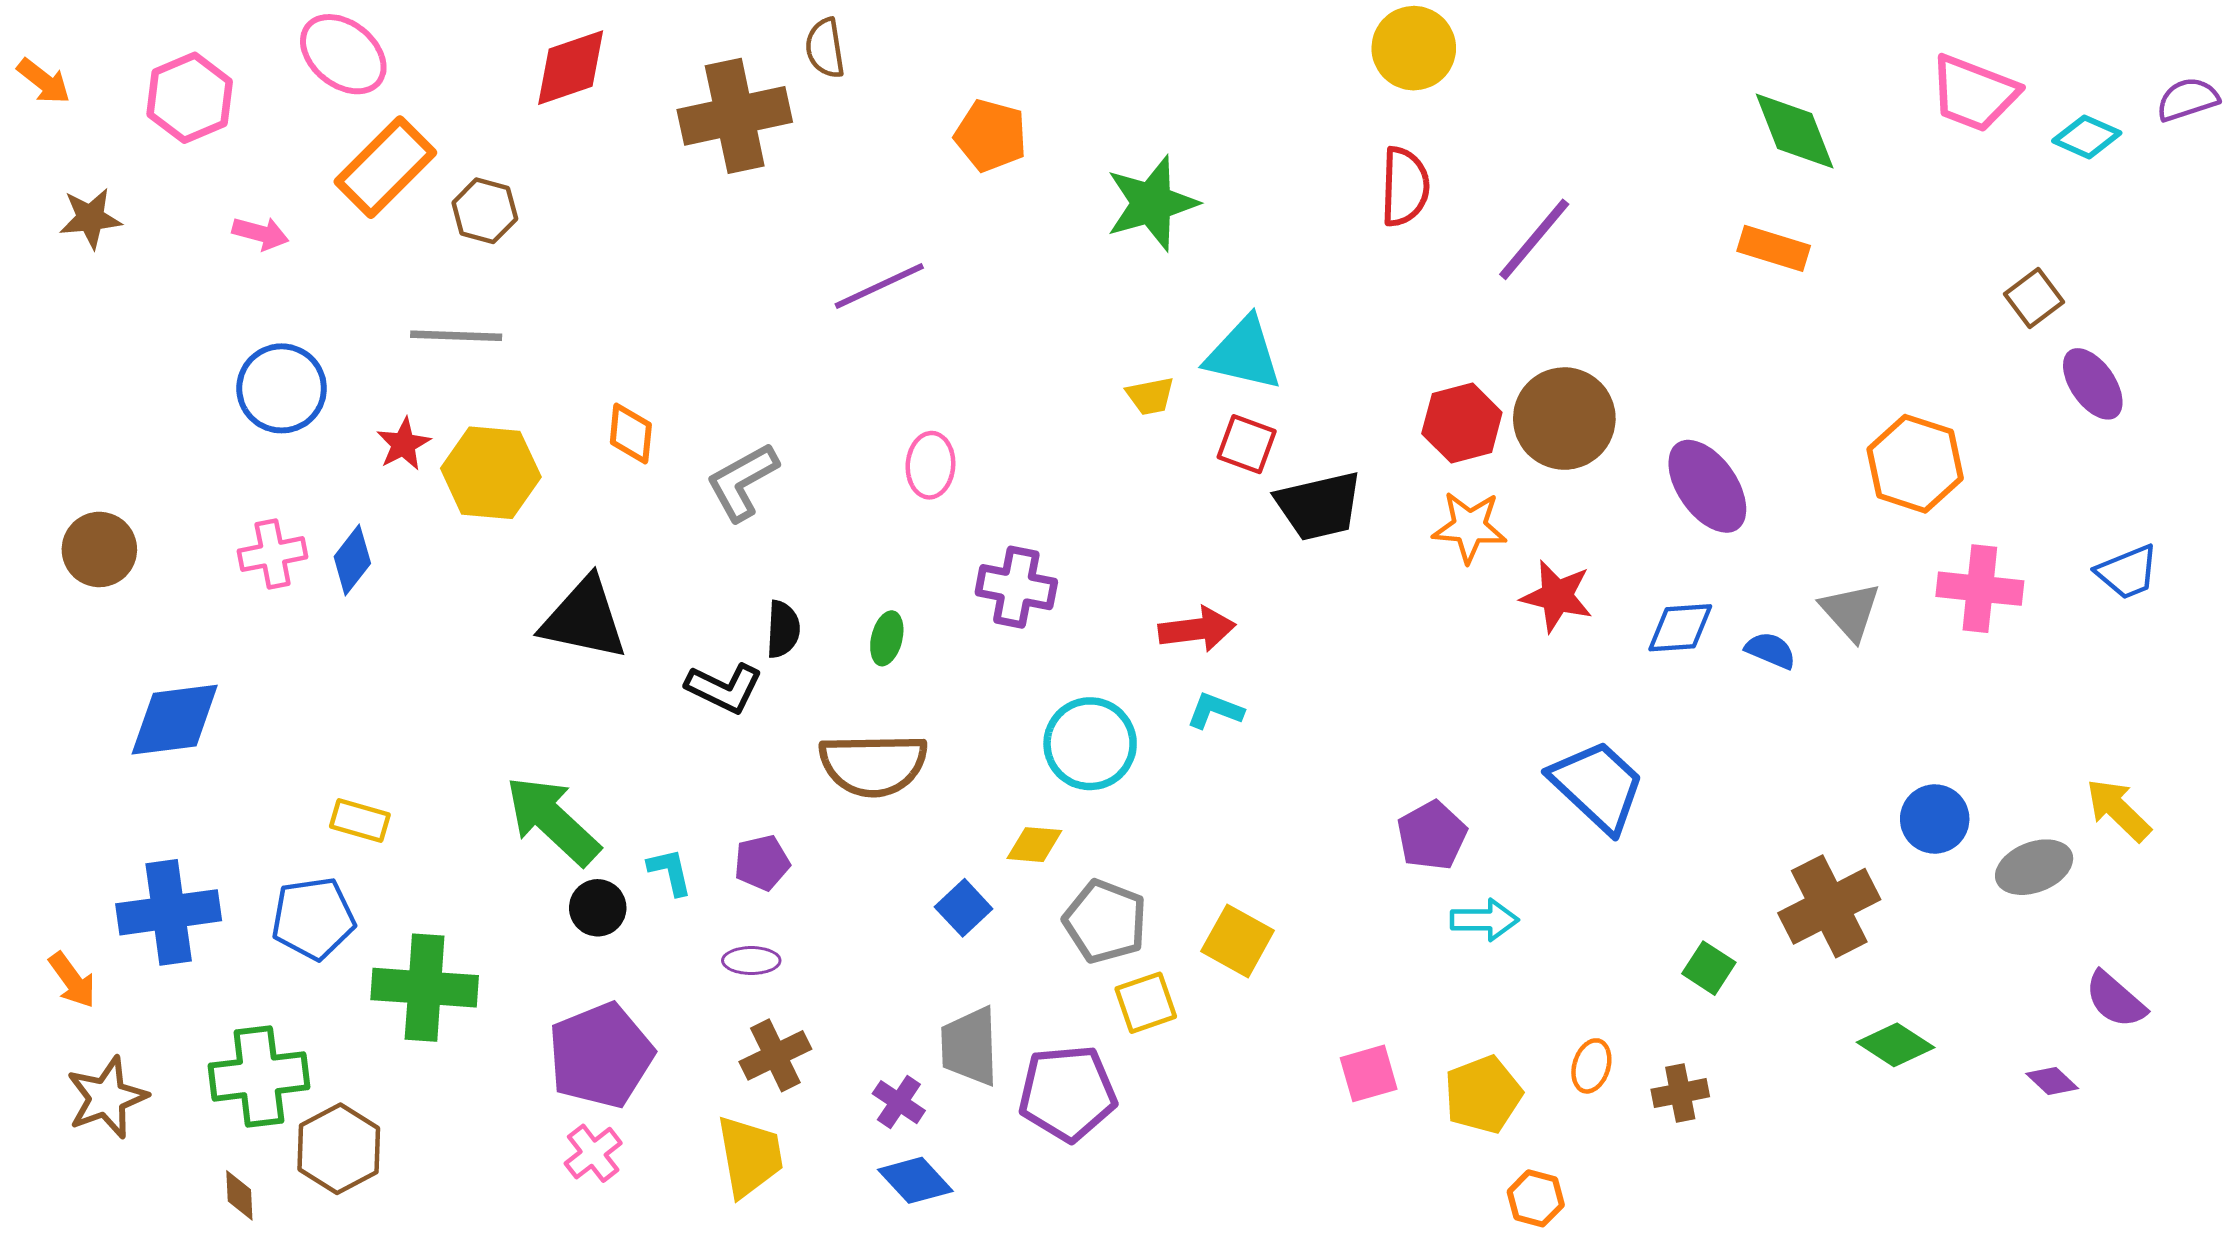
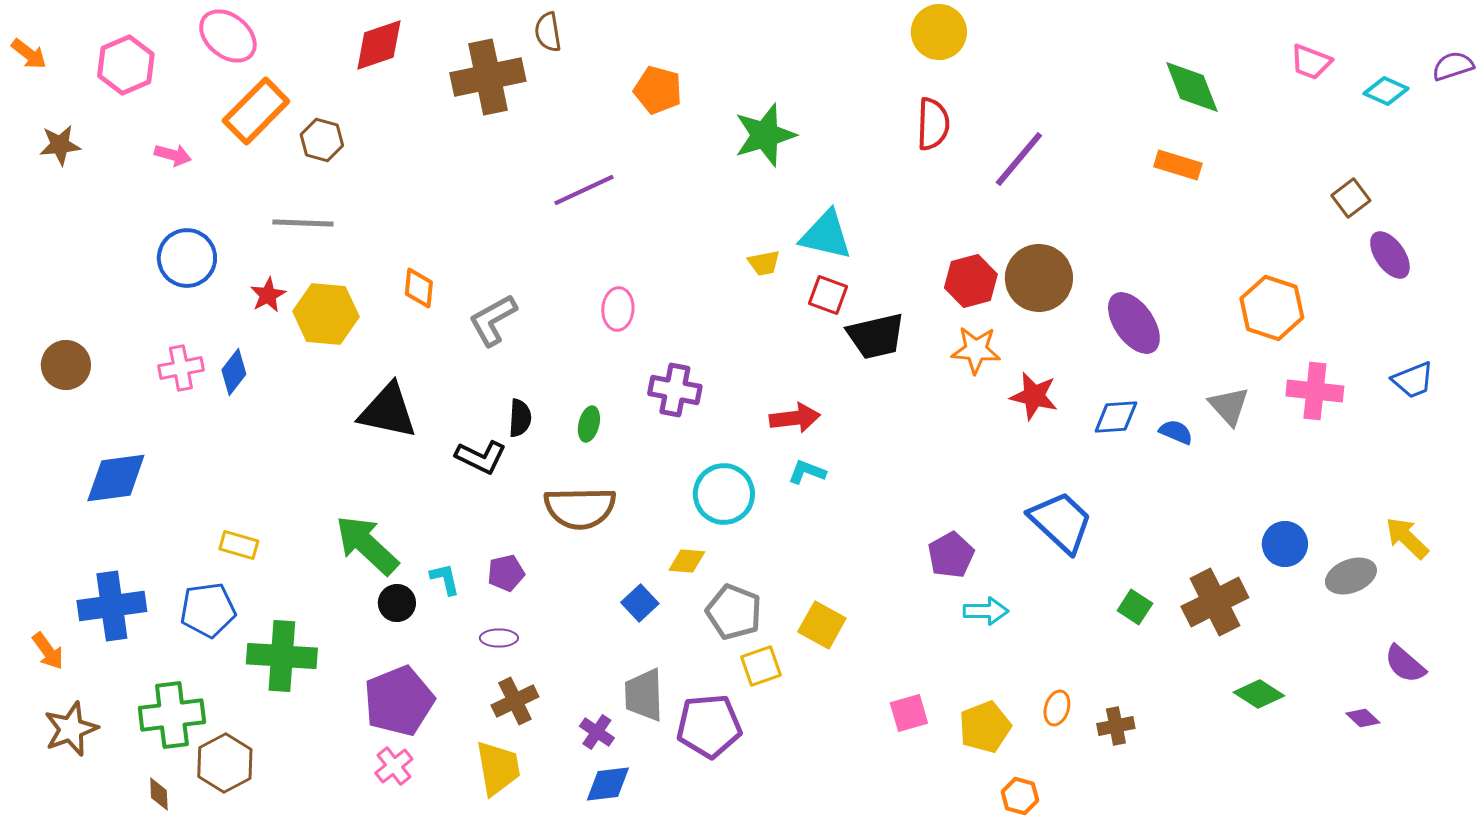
pink trapezoid: (1974, 93) -> (1311, 62), size x0.7
green square: (1709, 968) -> (1135, 607), moved
blue diamond: (915, 1180) -> (608, 784), turned -54

